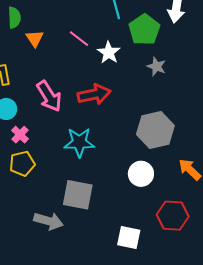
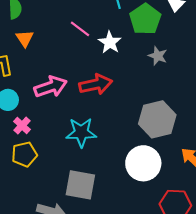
orange triangle: (35, 38) -> (25, 38), moved
pink arrow: (49, 96) -> (51, 87), turned -76
white circle: (141, 174) -> (143, 163), size x1.4

